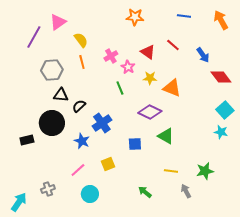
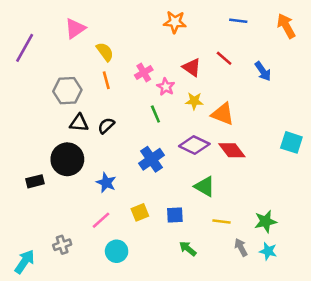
purple line: (34, 37) -> (25, 48), moved
red diamond: (221, 77) -> (232, 150), moved
black semicircle: (79, 106) -> (106, 126), moved
cyan square: (225, 110) -> (291, 142), turned -30
blue cross: (102, 123) -> (152, 159), moved
cyan star: (221, 132) -> (268, 251), moved
green triangle: (166, 136) -> (205, 186), moved
blue square: (135, 144) -> (175, 215), moved

